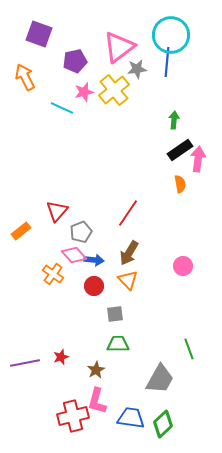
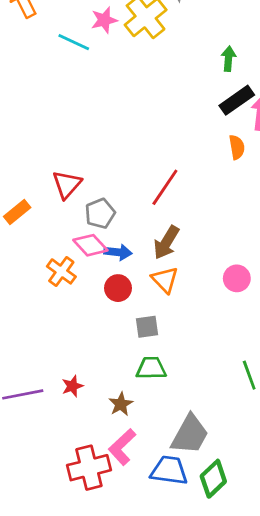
pink circle: (183, 266) -> (237, 278), moved
gray trapezoid: (160, 379) -> (190, 434), moved
pink L-shape: (97, 401) -> (122, 447), turned 32

